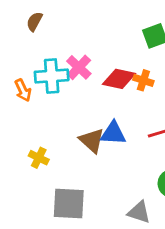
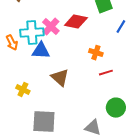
red diamond: (119, 79) -> (76, 22), moved
orange cross: (143, 80) -> (96, 53), moved
blue triangle: (113, 133) -> (41, 51), moved

